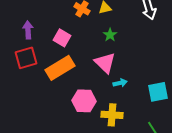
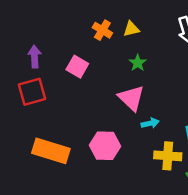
orange rectangle: (60, 68) -> (51, 151), moved, turned 48
yellow cross: (112, 115) -> (168, 156), moved

